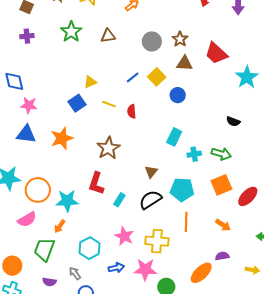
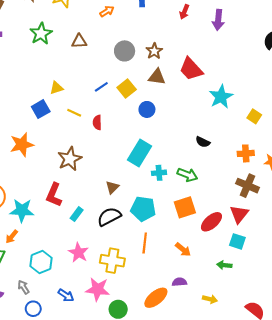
cyan rectangle: (174, 137) -> (140, 153), size x1.4
blue arrow: (116, 268) -> (66, 295), moved, turned 42

